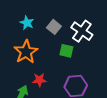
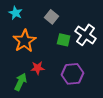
cyan star: (27, 23) -> (16, 13), moved
white cross: (82, 31) -> (86, 35), moved

